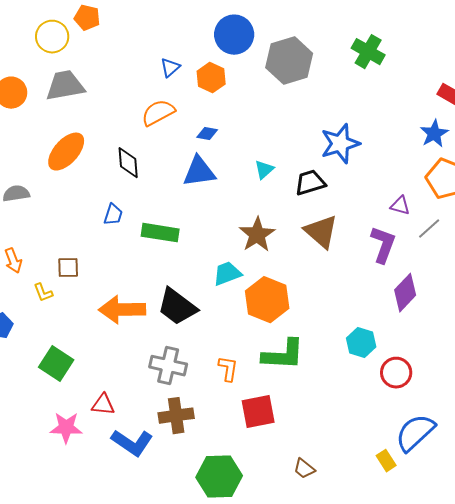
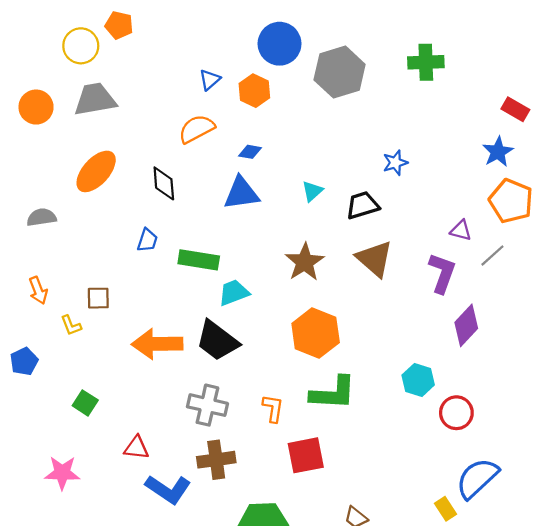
green cross: (368, 52) -> (426, 62), turned -32
blue star: (340, 144) -> (395, 163), size x0.6
cyan trapezoid: (227, 274) -> (234, 293), moved
green square: (56, 364) -> (85, 403), size x0.7
pink star: (66, 428) -> (62, 473), moved

